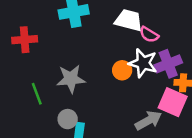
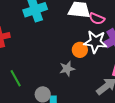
gray star: (71, 79) -> (67, 69), moved, size x0.7

